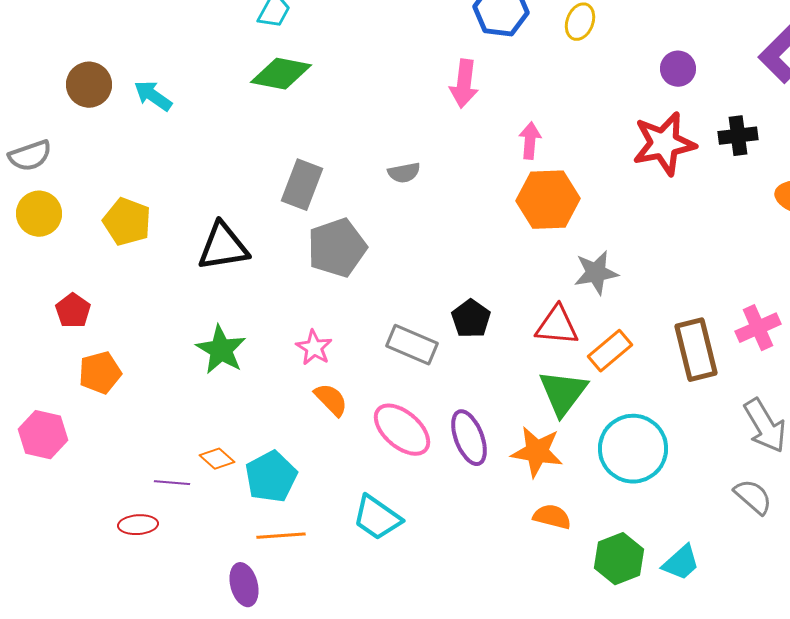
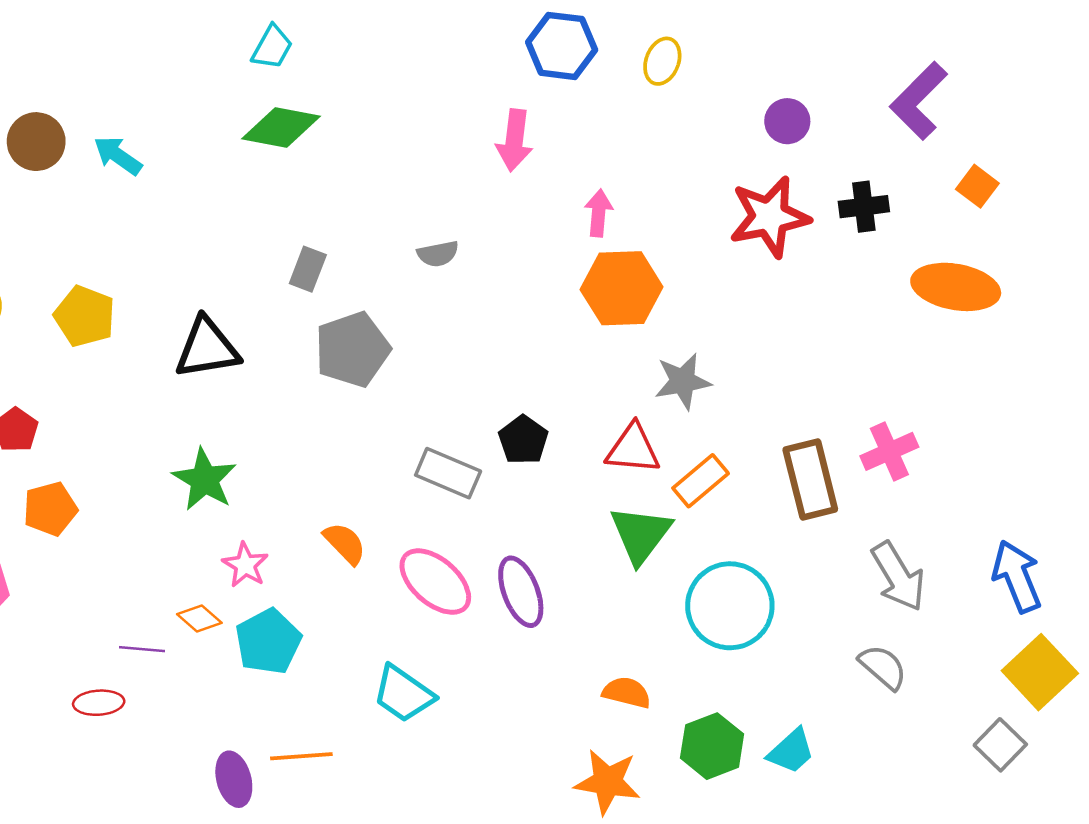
gray rectangle: (302, 185) -> (308, 269), size x0.7
pink star: (314, 348) -> (245, 565), moved
orange star: (537, 452) -> (607, 782), moved
orange line: (281, 536) -> (301, 756), moved

